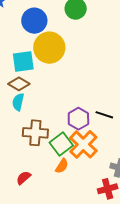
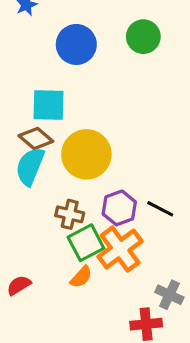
yellow circle: (49, 48) -> (86, 154), moved
cyan semicircle: (18, 102) -> (30, 166), size x1.4
brown cross: (35, 133) -> (70, 214), moved, size x0.7

